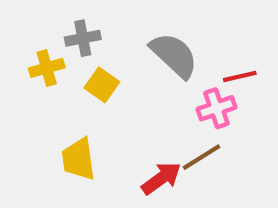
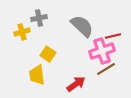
yellow square: (102, 85) -> (48, 54), moved
pink cross: (216, 108) -> (102, 51), size x1.4
brown line: (202, 157) -> (106, 69), moved

